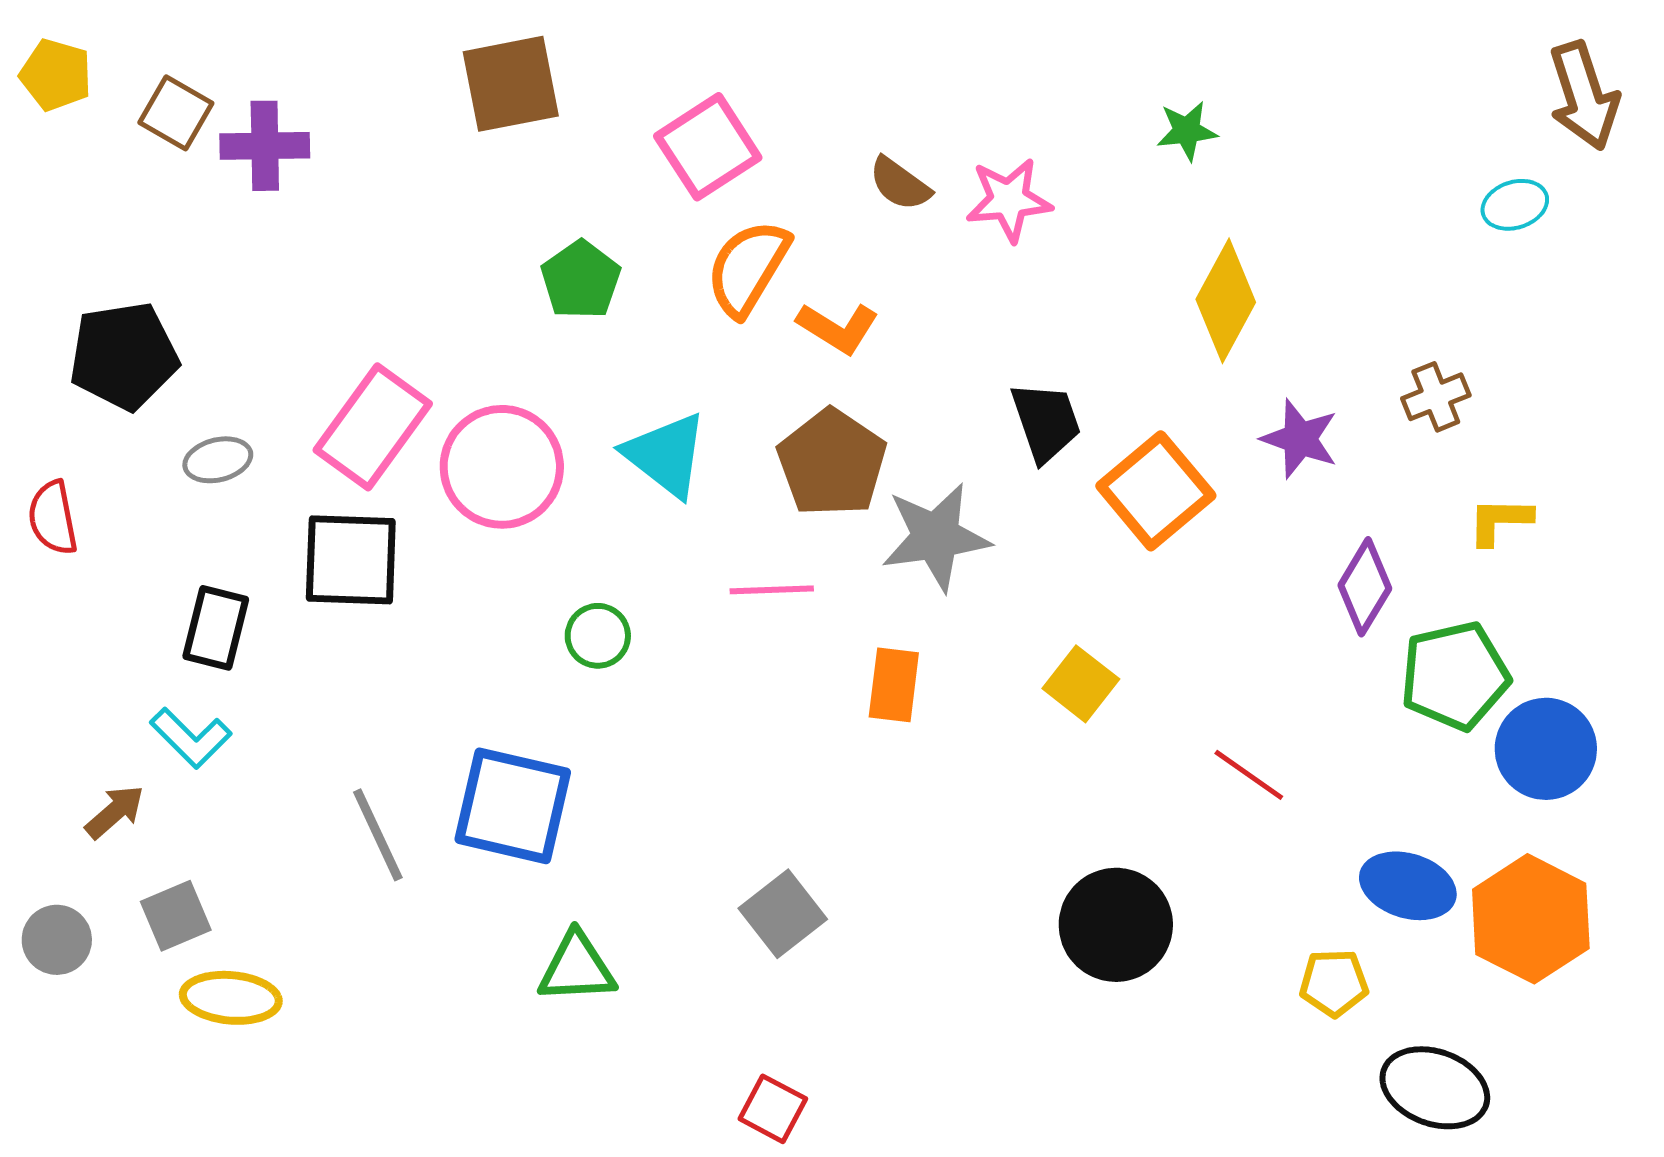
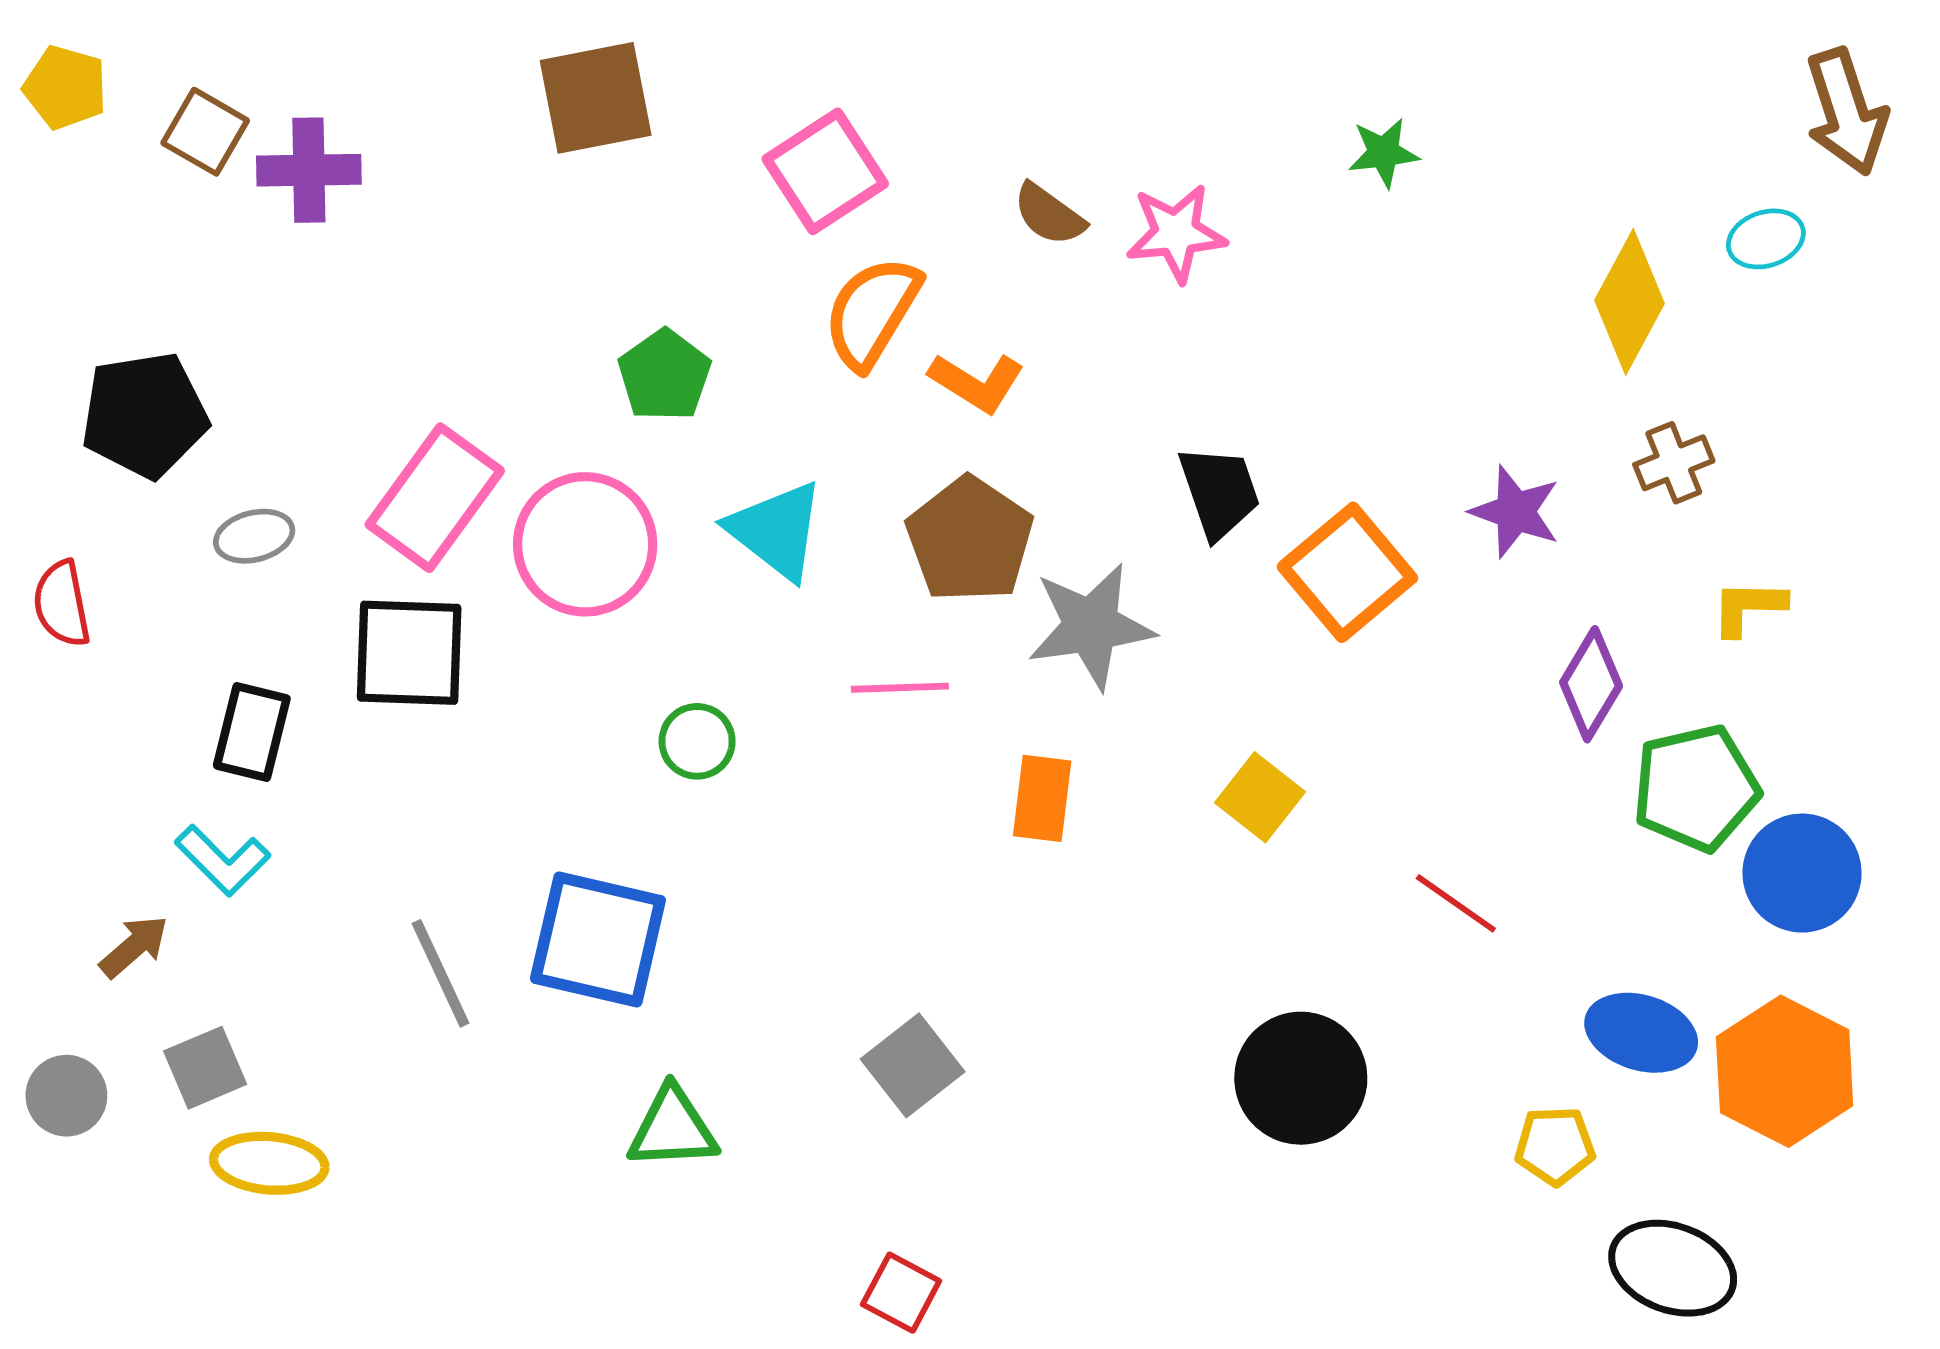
green pentagon: (581, 280) -> (664, 375), moved
yellow diamond: (1226, 301) -> (1630, 302), moved

